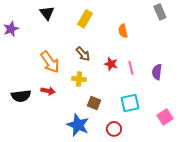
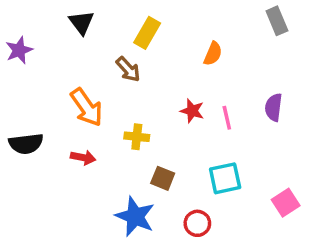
orange semicircle: (123, 31) -> (213, 54), turned -144
brown arrow: (83, 54) -> (128, 69), moved
purple semicircle: (157, 72) -> (274, 107), moved
black semicircle: (21, 96) -> (26, 144), moved

